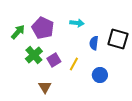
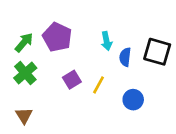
cyan arrow: (77, 23) -> (107, 41), moved, turned 72
green cross: (34, 55) -> (25, 73), moved
brown triangle: (45, 87) -> (24, 116), moved

